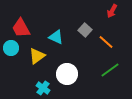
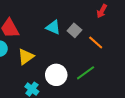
cyan triangle: (56, 37) -> (53, 27), moved
green line: (110, 70) -> (86, 73), moved

